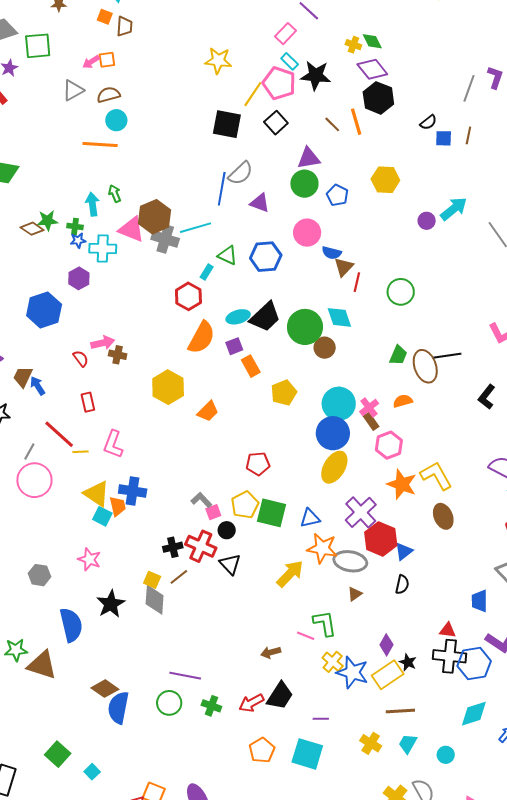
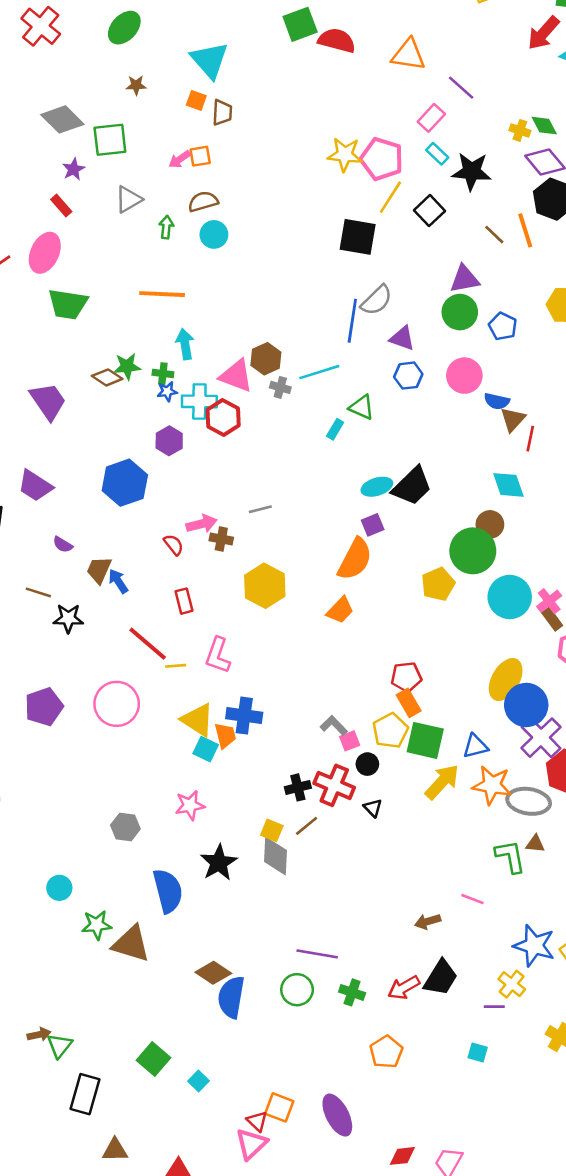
pink pentagon: (279, 83) -> (382, 159), moved
gray triangle: (73, 90) -> (129, 199), moved
black square: (276, 123) -> (430, 211), moved
orange line: (100, 144) -> (162, 294), moved
green arrow: (115, 194) -> (166, 227), moved, turned 30
brown hexagon: (155, 217) -> (266, 359), size x0.7
gray cross: (165, 239) -> (280, 387), size x0.6
blue hexagon: (266, 257) -> (408, 376), moved, size x0.7
red hexagon: (188, 296) -> (223, 418), moved
green circle: (305, 327) -> (473, 551), moved
orange semicircle: (201, 338) -> (355, 559), moved
orange rectangle: (251, 366) -> (409, 703), moved
yellow hexagon: (168, 387) -> (265, 586), moved
blue circle: (333, 433) -> (526, 705), moved
gray line: (29, 451) -> (260, 509), moved, turned 48
pink star: (89, 559) -> (190, 805), turned -30
black triangle: (230, 564) -> (373, 808), size x0.7
yellow arrow: (290, 574) -> (442, 782), moved
brown triangle: (355, 594) -> (535, 844), turned 42
green L-shape: (325, 623) -> (510, 856), moved
yellow cross: (333, 662) -> (512, 984), moved
orange pentagon: (262, 750) -> (386, 1052), moved
cyan square: (307, 754) -> (478, 1053), size x0.5

